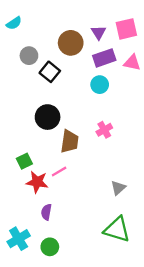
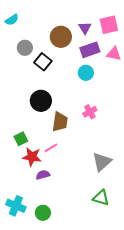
gray triangle: (118, 188) -> (102, 162), size x1.5
purple semicircle: (46, 212) -> (43, 175), moved, turned 64
green triangle: (117, 229) -> (101, 198), size x0.7
cyan cross: (19, 239) -> (16, 206), turned -36

